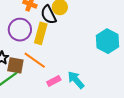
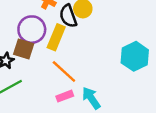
orange line: (35, 60) -> (64, 71), moved
brown square: (15, 65) -> (24, 49), moved

